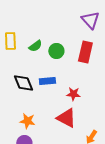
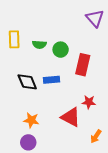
green semicircle: (35, 46) -> (39, 45), turned 40
red rectangle: (85, 52) -> (83, 65), moved
red star: (73, 94) -> (89, 102), moved

